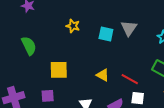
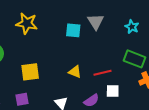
yellow star: (73, 26) -> (27, 23), moved, size x1.5
red line: (130, 79) -> (102, 73), turned -36

